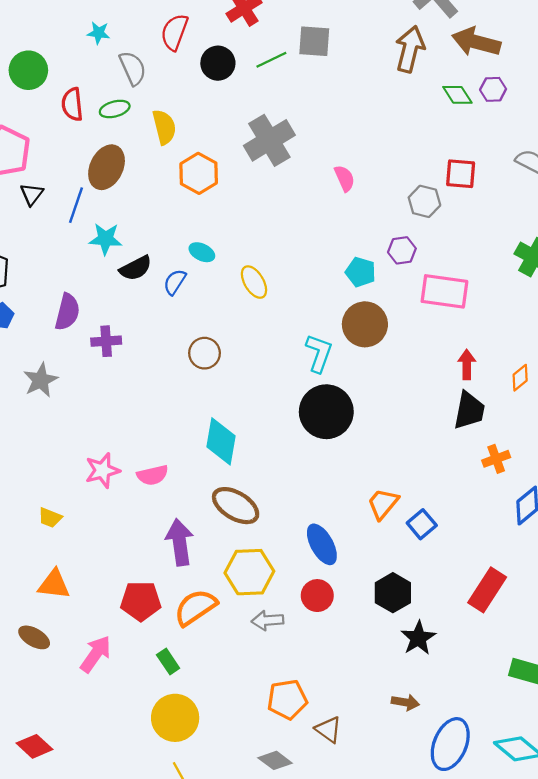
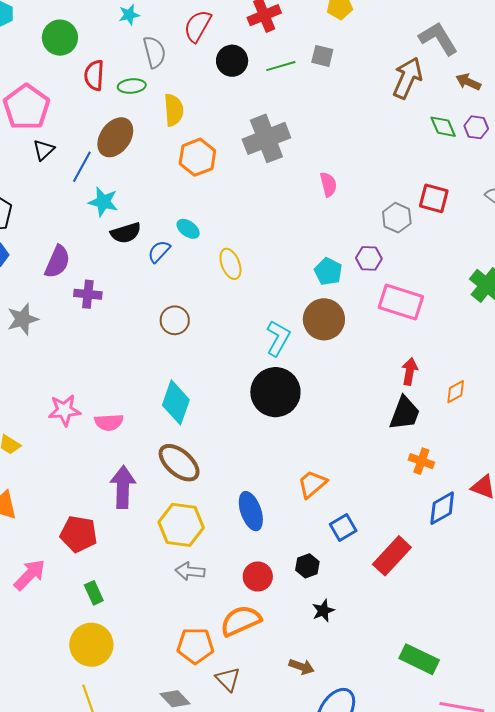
cyan star: (99, 33) -> (129, 15), turned -30
gray square: (314, 41) -> (322, 56), size x0.7
brown arrow: (476, 42) -> (468, 82), size x0.6
orange cross: (496, 459) -> (421, 461), turned 30
blue square: (422, 524) -> (343, 527), moved
red rectangle: (487, 590) -> (392, 556), moved
black hexagon: (393, 593) -> (307, 566), size x0.7
red circle: (317, 596) -> (258, 576), moved
orange semicircle: (195, 607) -> (241, 621), moved
black star: (418, 638) -> (323, 611), size x0.7

